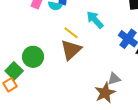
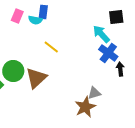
cyan arrow: (95, 20) -> (101, 34), moved
brown triangle: (71, 50) -> (36, 78), moved

